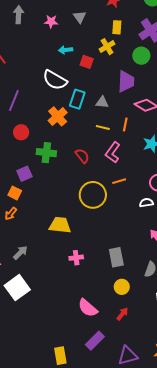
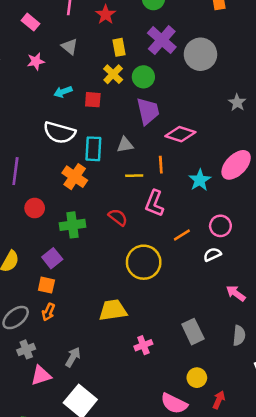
green circle: (141, 56) -> (143, 77), moved
orange line: (119, 181) -> (182, 235), moved
yellow circle: (122, 287) -> (197, 378), moved

